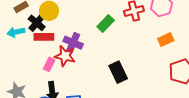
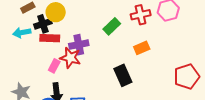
black cross: (37, 23) -> (43, 24), turned 30
orange rectangle: (166, 40) -> (142, 48), moved
purple cross: (73, 43) -> (79, 45), turned -36

